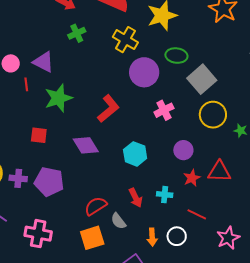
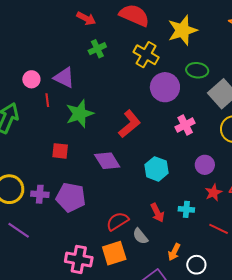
pink cross: (38, 234) -> (79, 259), moved
white circle: (177, 236) -> (196, 265), moved
orange arrow: (152, 237) -> (174, 252), turned 30

